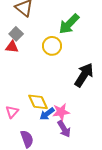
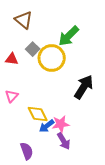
gray square: (16, 34) -> (33, 49), moved
yellow circle: (52, 46) -> (52, 58), size x1.4
pink triangle: (12, 112) -> (12, 96), moved

